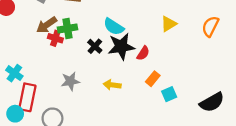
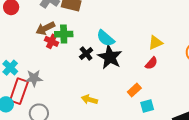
black star: (121, 47) -> (110, 57), turned 30
red semicircle: (143, 53) -> (151, 63), moved
gray star: (70, 81) -> (34, 78), moved
yellow arrow: (112, 85) -> (89, 100), moved

